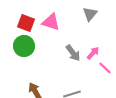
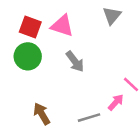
gray arrow: (73, 53) -> (75, 61), moved
pink arrow: (93, 53) -> (116, 102), moved

